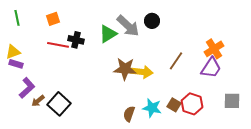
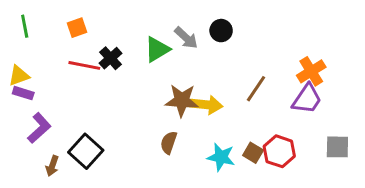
gray arrow: (128, 26) -> (186, 38), size x0.7
black cross: (76, 40) -> (110, 58), turned 35
brown arrow: (38, 101) -> (52, 166), moved, turned -32
brown semicircle: (129, 114) -> (169, 143), moved

